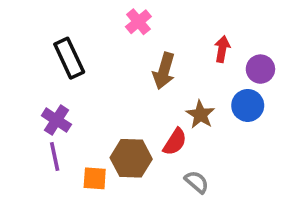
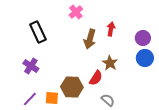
red arrow: (222, 49) -> (111, 29), moved
blue circle: (248, 105) -> (145, 58), moved
purple line: (55, 156) -> (30, 99), moved, turned 56

